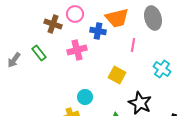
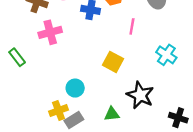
pink cross: (77, 50) -> (50, 32), moved
green rectangle: (39, 53) -> (17, 57), moved

